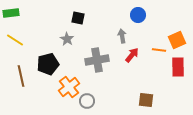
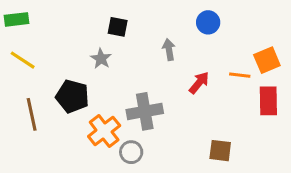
gray arrow: (122, 36) -> (169, 50), moved
gray cross: (97, 60) -> (145, 111), moved
black pentagon: (48, 64) -> (72, 96), turned 30

